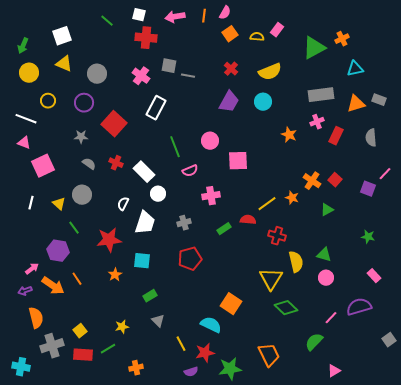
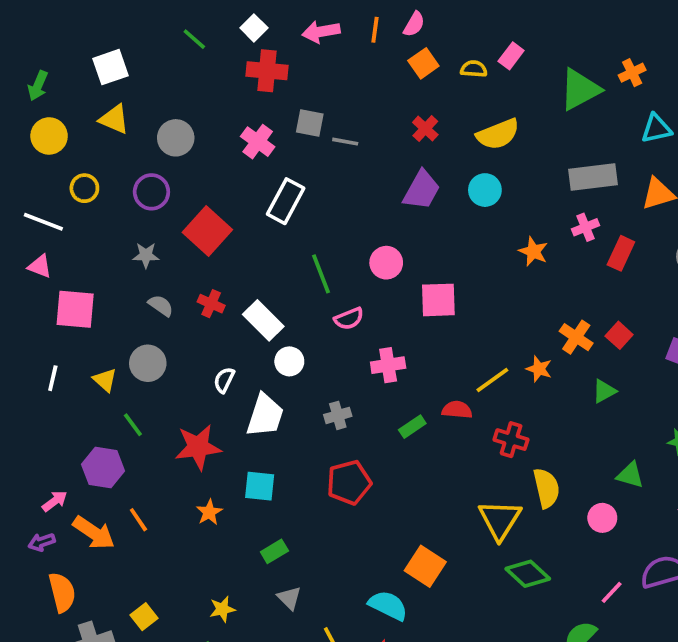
white square: (139, 15) -> (254, 28), turned 32
pink square: (43, 166) -> (75, 309), turned 30
green triangle: (324, 255) -> (630, 475), moved

